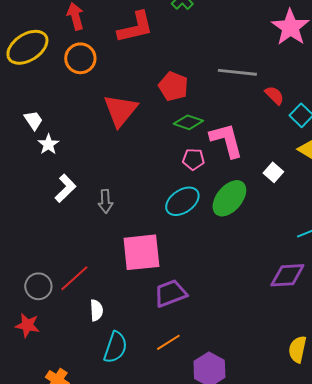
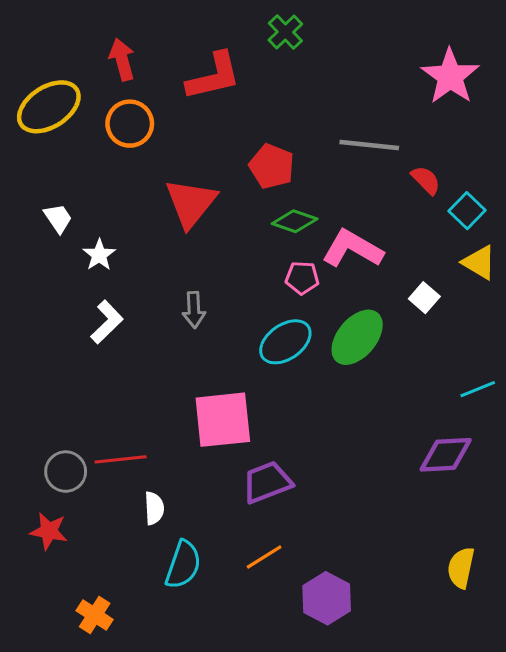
pink L-shape: (226, 140) -> (353, 249), turned -45
white star: (48, 144) -> (99, 255), moved
gray arrow: (105, 201) -> (194, 310), moved
red line: (74, 278) -> (121, 459), turned 36

